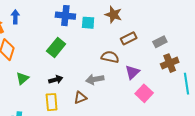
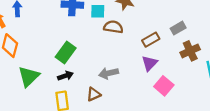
brown rectangle: (129, 38) -> (151, 40), moved
green rectangle: (56, 47) -> (66, 52), moved
brown semicircle: (110, 57) -> (113, 27), moved
green triangle: (22, 78) -> (29, 76), size x1.5

